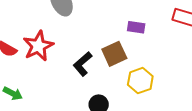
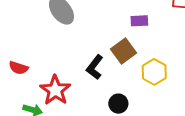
red star: (38, 46) -> (55, 90), moved

